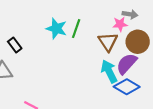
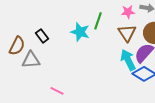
pink star: (120, 24) -> (128, 12), moved
cyan star: (56, 29) -> (80, 32), moved

